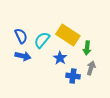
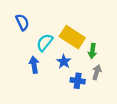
blue semicircle: (21, 36) -> (22, 22), moved
blue arrow: (23, 56) -> (34, 65), moved, turned -112

